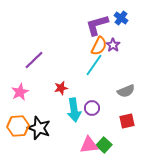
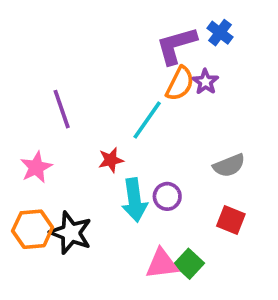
purple line: (34, 60) -> (62, 109), turned -65
cyan line: (94, 65) -> (147, 120), moved
red square: (127, 121) -> (231, 220), turned 35

